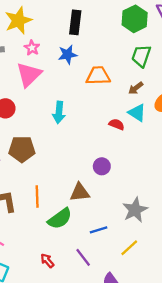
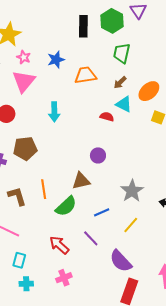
black rectangle: (75, 22) -> (83, 26), moved
red arrow: (47, 261) -> (59, 245), size x1.5

